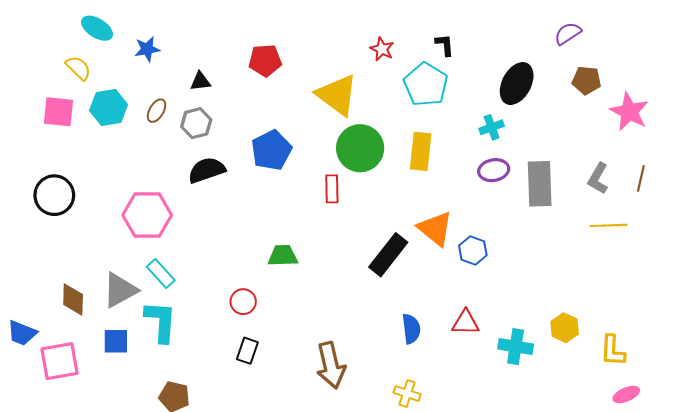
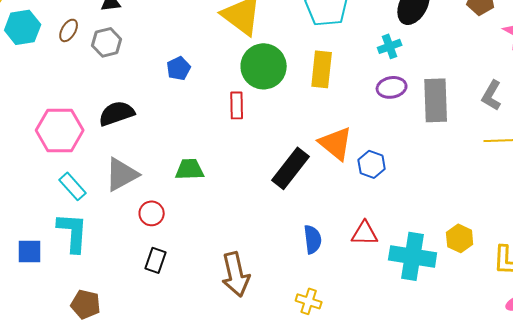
blue pentagon: (271, 150) -> (179, 68), size x0.6
black semicircle: (207, 170) -> (117, 113), moved
gray triangle: (120, 290) -> (122, 174), moved
cyan cross: (516, 347) -> (413, 256), size x1.4

